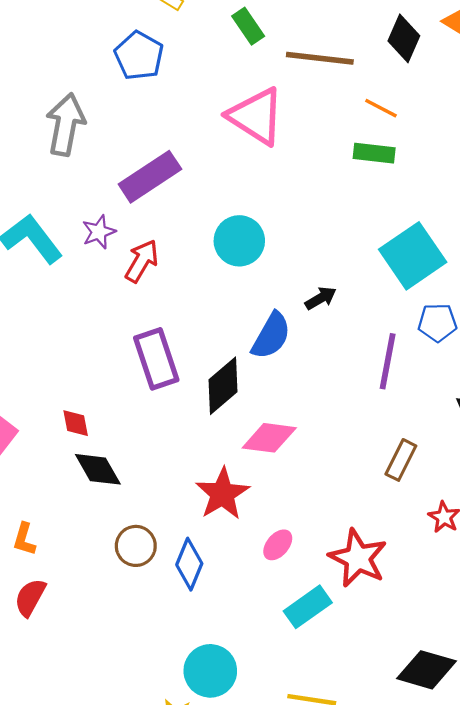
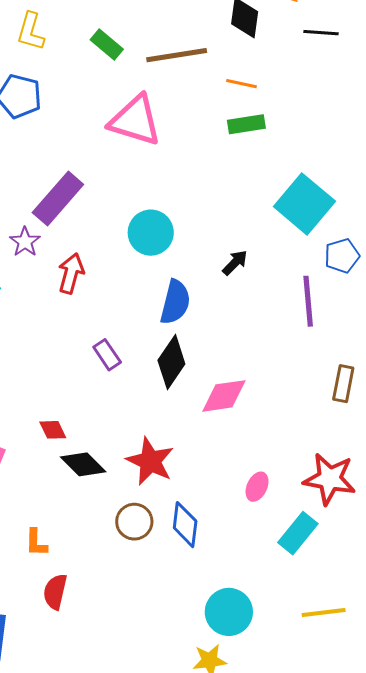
purple star: (99, 232) -> (25, 242), moved
blue semicircle: (271, 336) -> (175, 302), moved
purple rectangle: (156, 359) -> (107, 355), size x0.6
red star: (222, 494) -> (150, 461), moved

